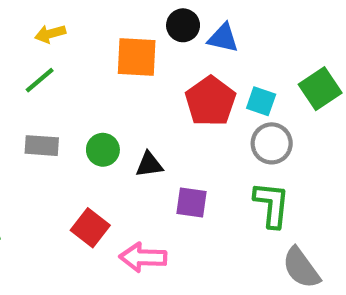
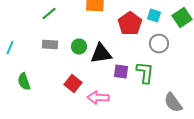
cyan square: (261, 101) -> (154, 16), moved
black triangle: (149, 165) -> (101, 54), size x1.6
green L-shape: (272, 205) -> (145, 72), moved

